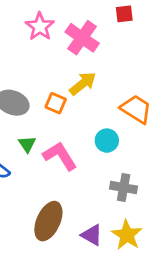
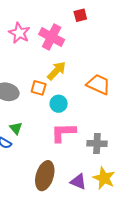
cyan circle: (107, 141) -> (59, 104), moved
green triangle: (27, 144) -> (16, 128), moved
pink L-shape: (60, 156) -> (63, 132), moved, turned -52

